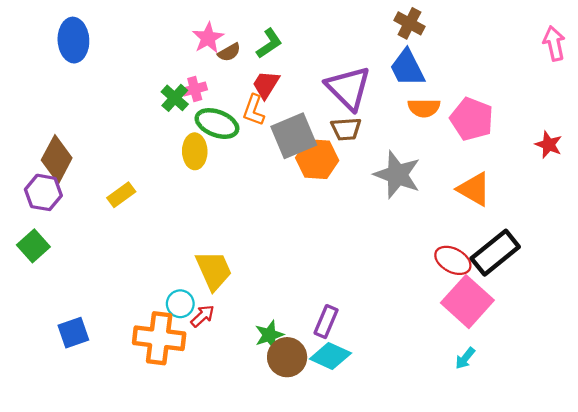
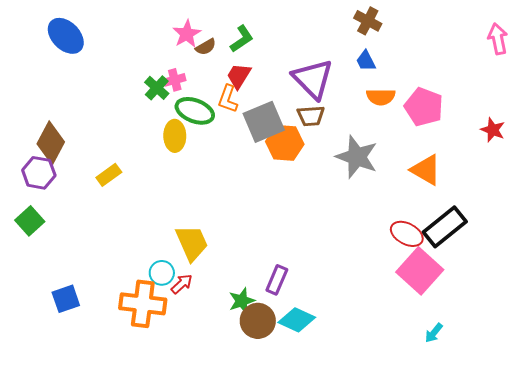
blue ellipse: (73, 40) -> (66, 36), turned -42
blue trapezoid: (407, 68) -> (366, 61), size x0.6
purple rectangle: (326, 322) -> (277, 280), moved
cyan arrow: (465, 358) -> (434, 333), moved

